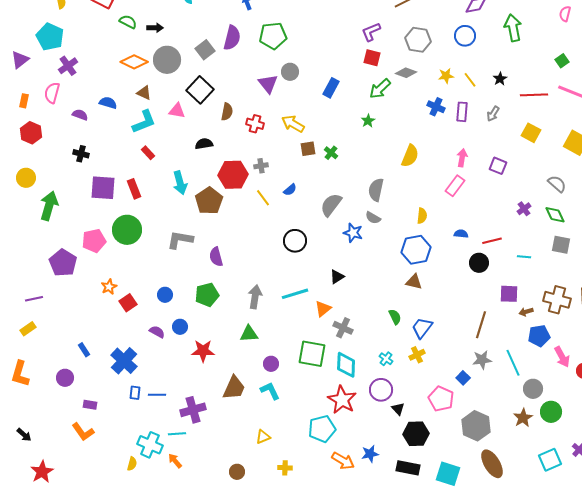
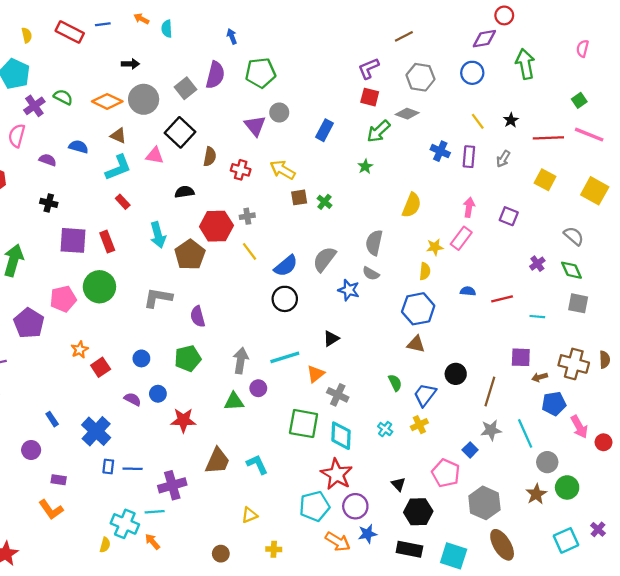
green semicircle: (128, 22) -> (63, 97), moved
yellow star: (446, 76) -> (435, 247), moved
blue semicircle: (290, 190) -> (286, 266), moved, size x1.6
black circle: (479, 263) -> (456, 374), moved
purple circle: (271, 364) -> (258, 388), moved
purple circle: (381, 390) -> (355, 506), moved

